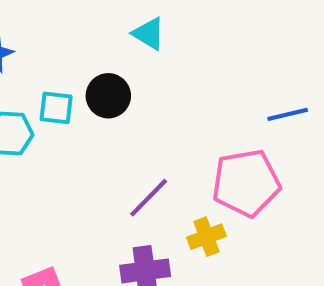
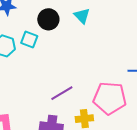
black circle: (108, 96) -> (48, 19), moved

